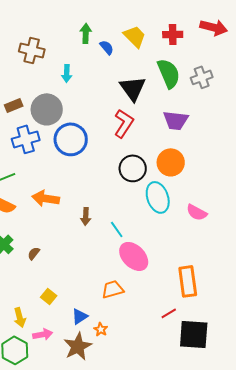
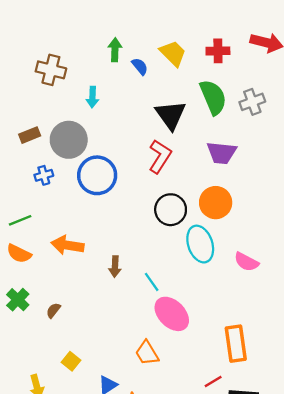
blue cross: (26, 139) -> (44, 175), size x0.6
orange trapezoid: (113, 289) -> (147, 353), turned -105

